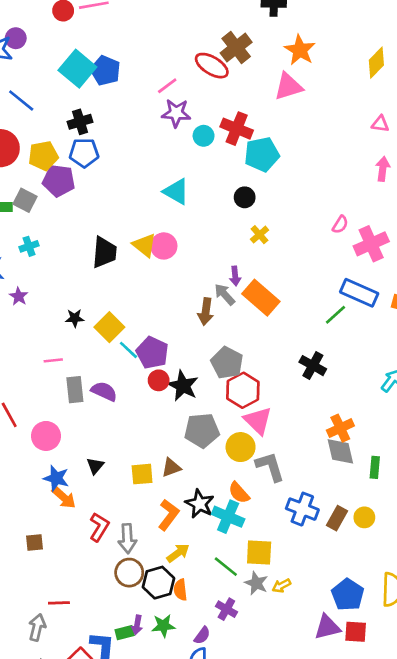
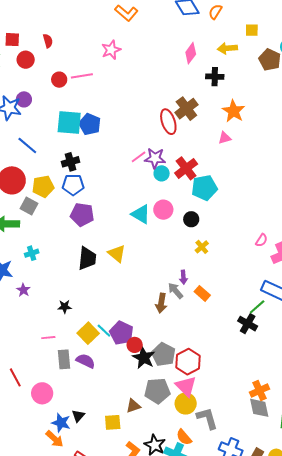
red ellipse: (212, 66) -> (168, 122), turned 40
cyan square: (77, 69) -> (69, 123), turned -36
pink line: (167, 86) -> (139, 157), moved
pink triangle: (288, 86) -> (225, 138), size x0.6
purple star: (176, 113) -> (155, 158), moved
red cross: (237, 129) -> (186, 168), turned 30
purple pentagon: (59, 181) -> (82, 215), moved
gray square: (25, 200) -> (29, 206), moved
pink circle: (164, 246) -> (163, 210), moved
orange rectangle: (261, 298) -> (202, 293), size x0.6
yellow square: (109, 327) -> (88, 333), moved
gray pentagon: (227, 363) -> (163, 354), moved
black cross: (313, 366) -> (248, 324), moved
red circle: (159, 380) -> (135, 345), moved
pink triangle: (258, 421) -> (186, 386), moved
brown triangle: (171, 468) -> (133, 406), moved
blue star: (56, 478) -> (61, 423), moved

